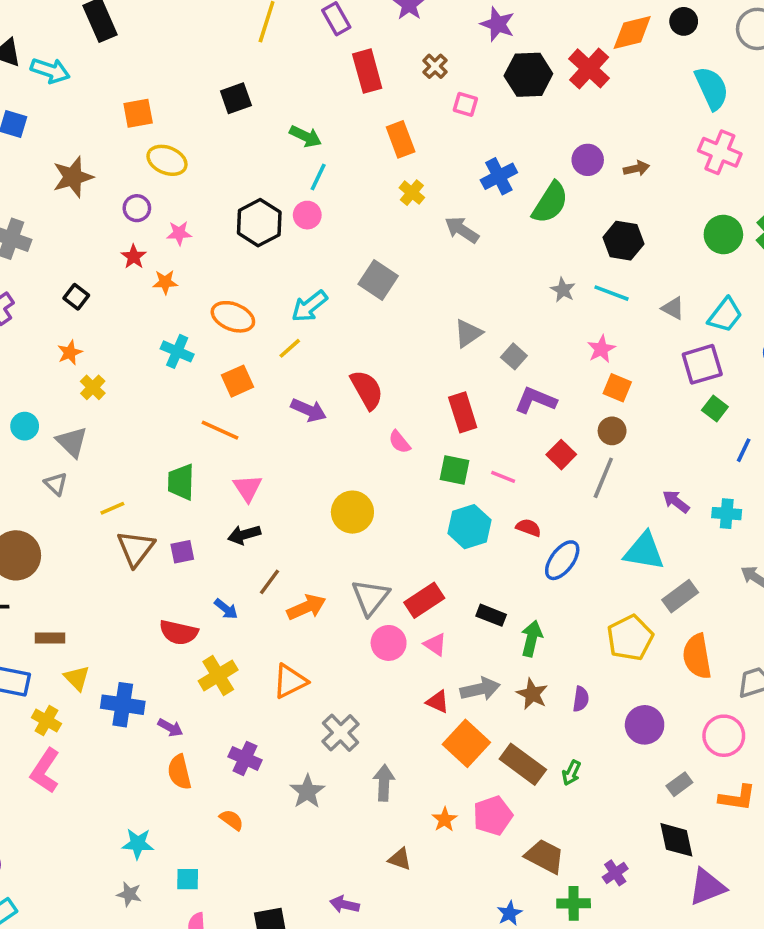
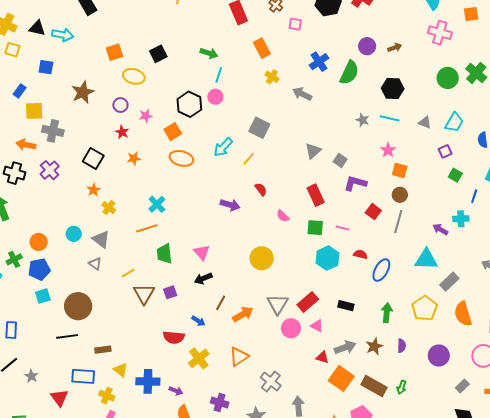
black square: (236, 98) -> (158, 54), moved
orange star: (165, 282) -> (134, 159), moved
black square: (76, 297) -> (93, 158), size x1.5
yellow line: (290, 348) -> (249, 159), moved
cyan cross: (177, 351) -> (157, 204), moved, turned 30
purple square: (702, 364) -> (445, 151), size x0.6
orange square: (238, 381) -> (173, 132), moved
red semicircle: (367, 390) -> (261, 189), size x0.6
orange line: (220, 430) -> (147, 228), moved, turned -35
cyan cross: (727, 514) -> (461, 219), moved
green arrow: (532, 638) -> (387, 313), moved
brown star: (532, 694) -> (374, 346), turned 30

